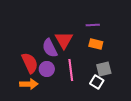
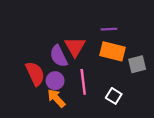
orange rectangle: (96, 44) -> (112, 51), size x1.5
gray square: (104, 69) -> (137, 64), moved
orange arrow: (29, 84) -> (56, 98), moved, turned -132

